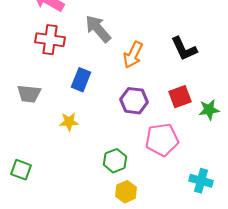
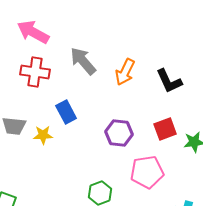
orange arrow: (133, 55) -> (125, 72), moved
blue rectangle: (81, 80) -> (66, 112), turned -50
yellow star: (69, 122) -> (43, 135), moved

